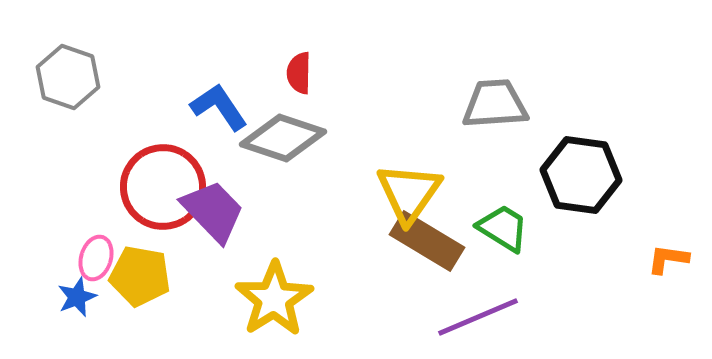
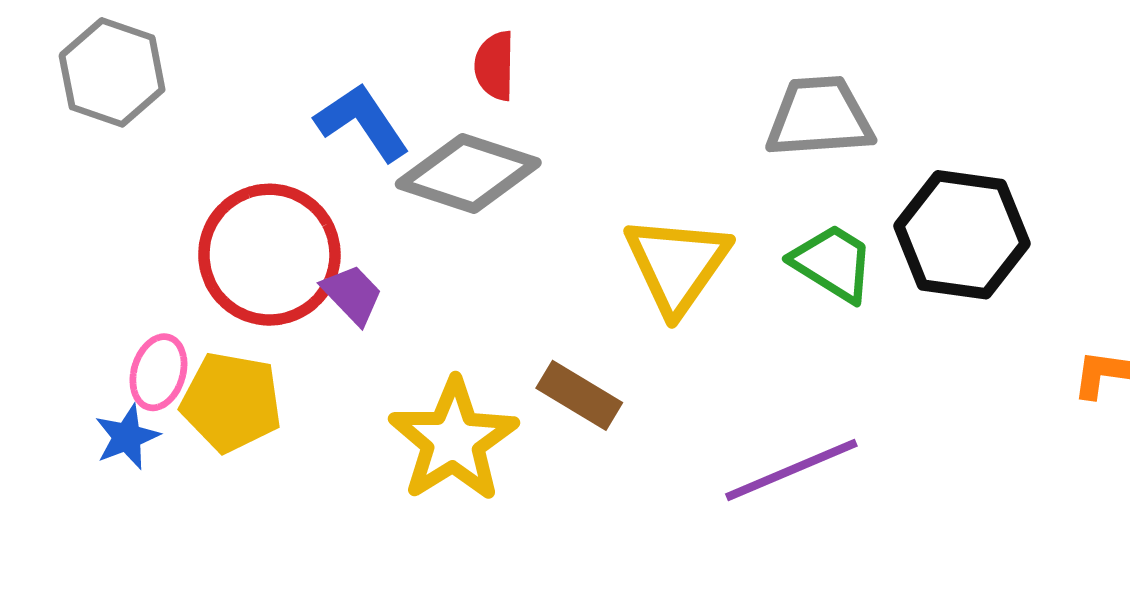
purple trapezoid: (213, 211) -> (352, 294), size x0.6
green trapezoid: (503, 228) -> (833, 263), moved
brown rectangle: (427, 241) -> (579, 395), moved, size x0.7

